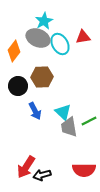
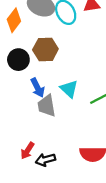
gray trapezoid: (69, 127) -> (47, 106), moved
red arrow: (26, 167) -> (27, 151), size x0.7

